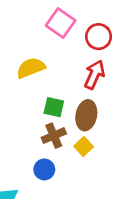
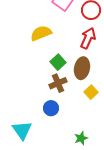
green square: (54, 107) -> (58, 62), turned 35
yellow square: (84, 146) -> (91, 92), moved

